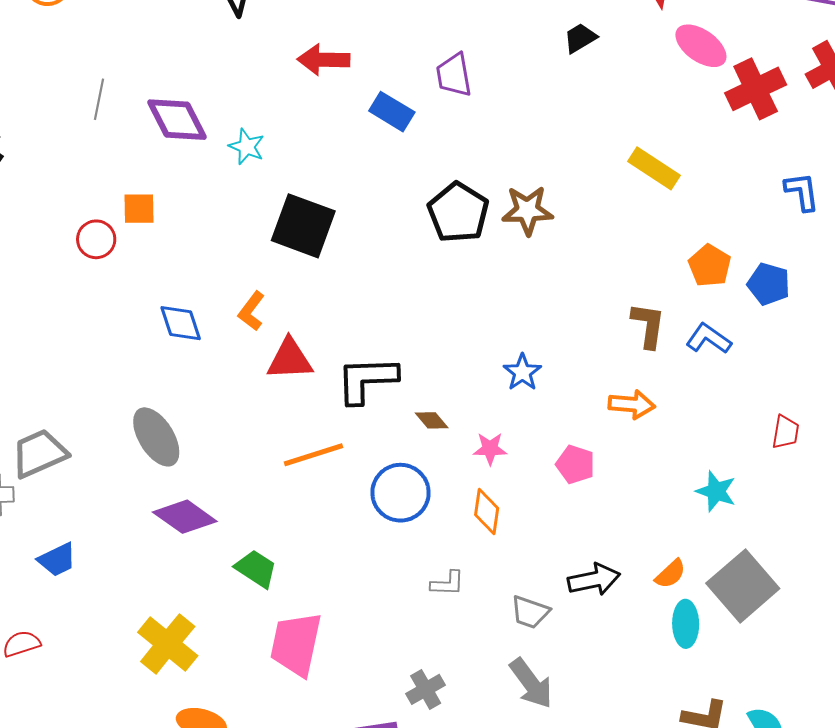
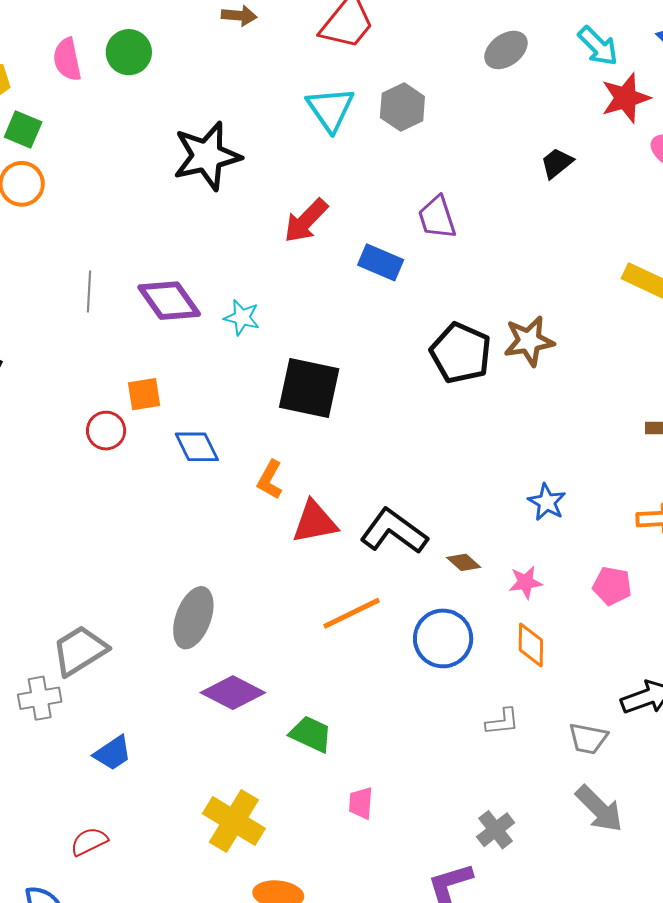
red arrow: (324, 60) -> (306, 221), turned -39
blue diamond: (181, 323) -> (197, 447), moved
black L-shape: (367, 380) -> (394, 531), turned 46
gray ellipse: (156, 437) -> (193, 618), turned 60
pink trapezoid: (296, 644) -> (361, 803), size x0.5

